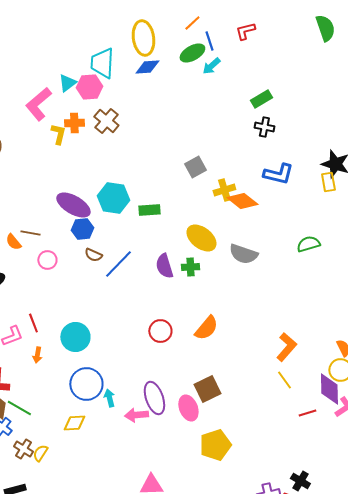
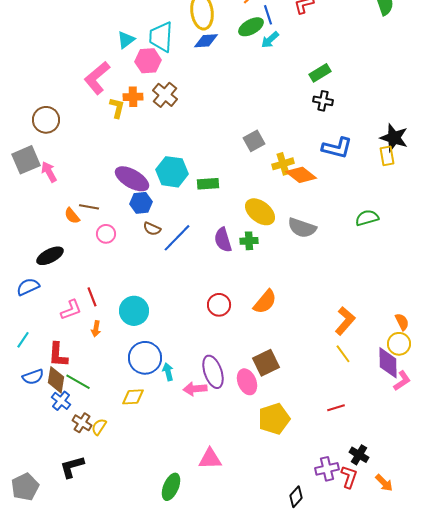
cyan triangle: (67, 83) -> (126, 40), moved
red line: (307, 413) -> (336, 408), moved

